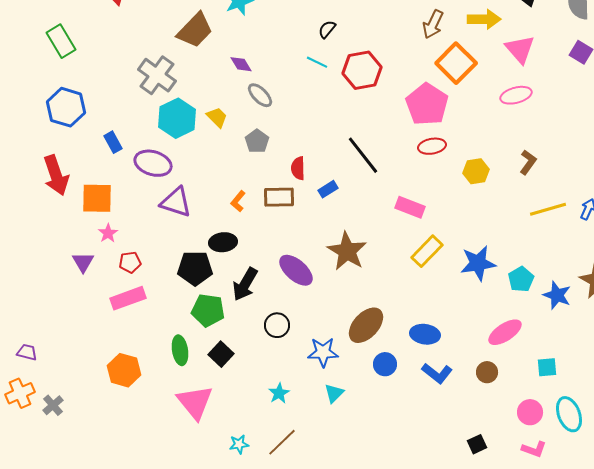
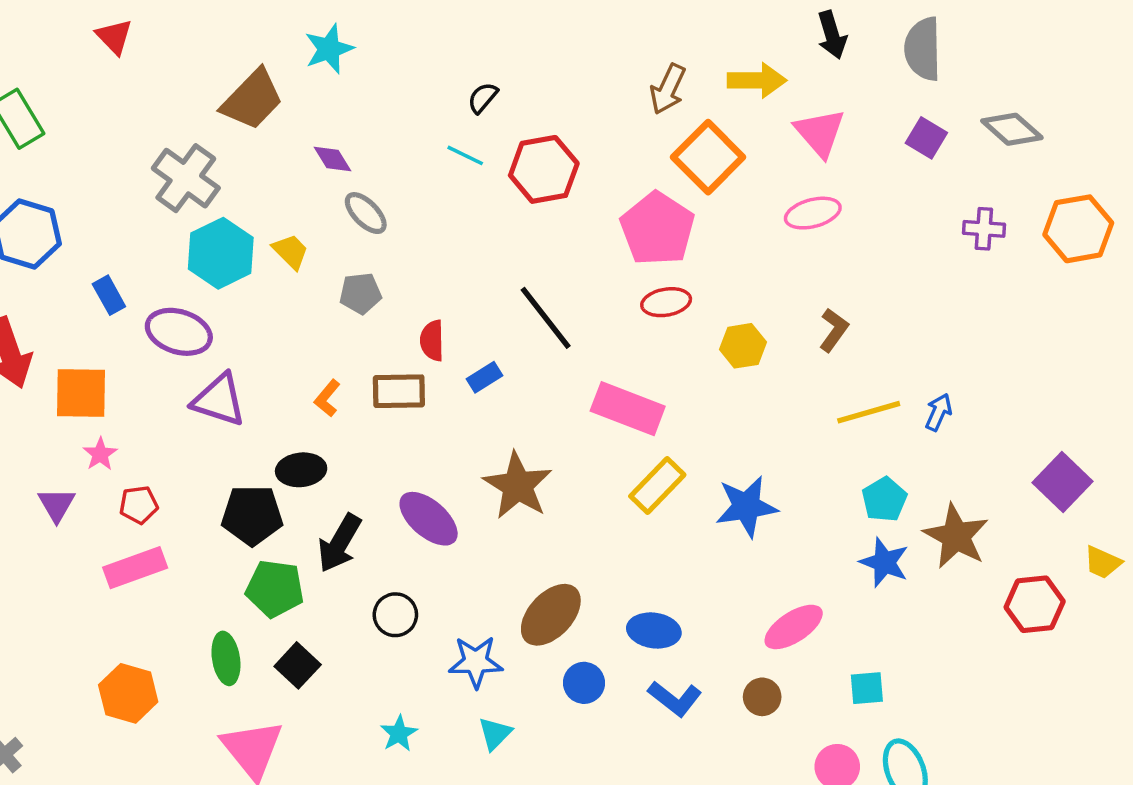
gray pentagon: (257, 141) -> (360, 293), turned 30
pink rectangle: (410, 207) -> (628, 409), size x1.4
cyan pentagon: (521, 279) -> (884, 499), moved

